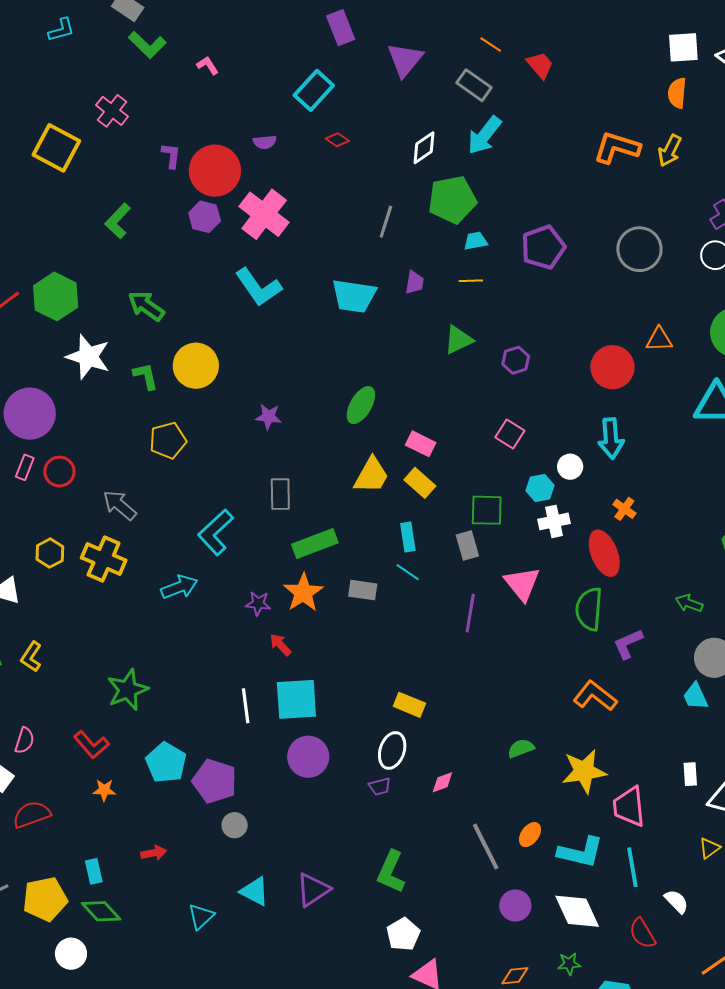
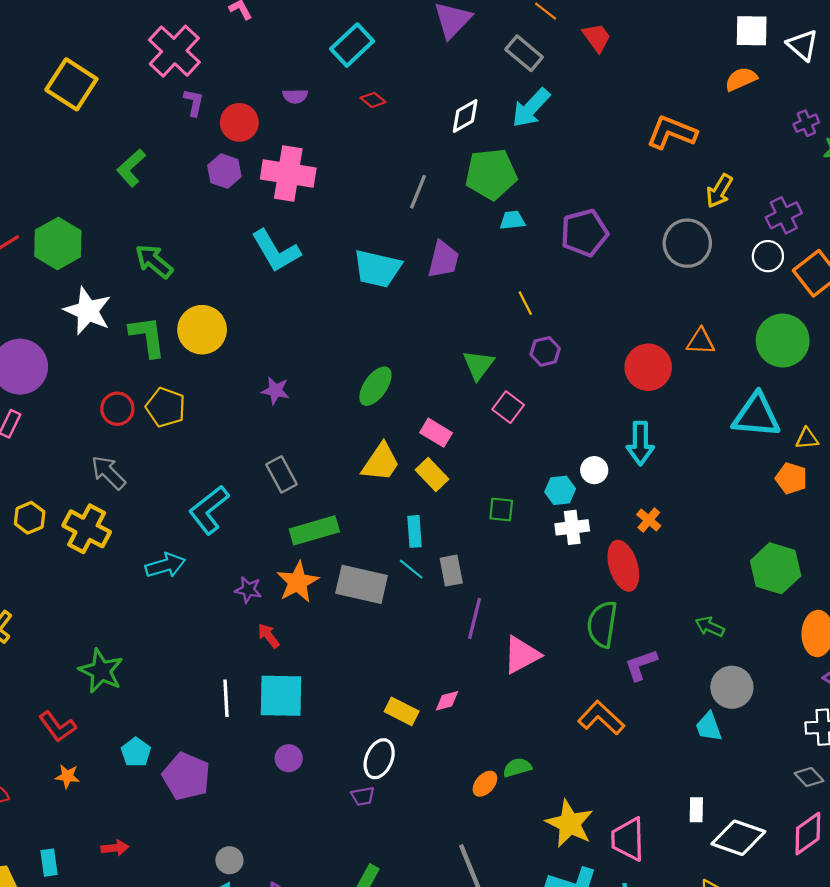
orange semicircle: (677, 93) -> (741, 79), turned 56
pink cross: (112, 111) -> (174, 51), moved, size x1.5
yellow arrow: (670, 151) -> (719, 191), moved
red circle: (215, 171) -> (239, 122), size x0.7
pink cross: (264, 214) -> (288, 173), turned -33
yellow line: (471, 281) -> (525, 303), moved, turned 60
purple trapezoid: (414, 283) -> (443, 259), size x1.5
green triangle: (458, 340) -> (478, 365), moved, turned -32
green L-shape: (146, 376) -> (147, 337), size x1.4
pink square: (510, 434) -> (508, 407), moved
yellow pentagon: (168, 440) -> (166, 407), turned 30
red circle: (59, 472) -> (117, 409), moved
gray rectangle: (280, 494) -> (282, 474), turned -32
green square: (487, 510) -> (501, 510), size x0.7
gray rectangle: (467, 546) -> (451, 571), moved
pink triangle: (522, 584) -> (522, 655), moved, turned 36
gray rectangle: (363, 590) -> (362, 584), size x1.6
green star: (128, 690) -> (101, 671), turned -30
purple circle: (308, 757) -> (289, 758), size x0.6
cyan pentagon: (166, 763) -> (136, 752), size x0.7
yellow star: (584, 771) -> (570, 824), moved, turned 30
pink diamond: (442, 782) -> (447, 701), moved
gray circle: (235, 825) -> (229, 860), moved
orange ellipse: (530, 835) -> (485, 784), moved

